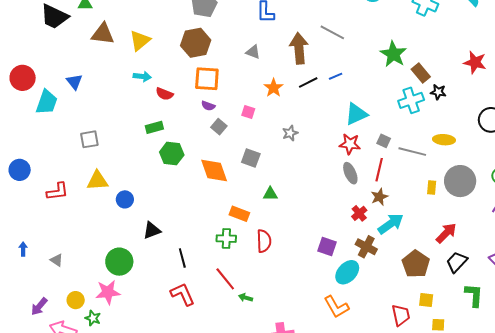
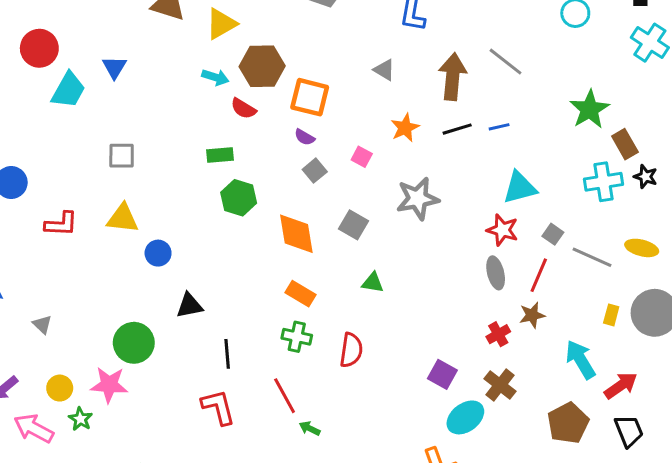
brown hexagon: (196, 43) -> (262, 66), moved
gray star: (290, 133) -> (418, 199), size x1.8
orange rectangle: (239, 214) -> (301, 294), moved
cyan arrow: (391, 224) -> (580, 360), moved, turned -96
black trapezoid: (457, 262) -> (629, 431), turned 105

